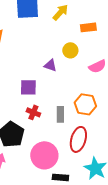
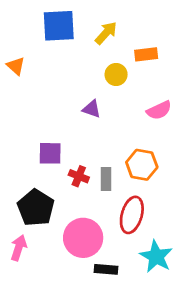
yellow circle: (70, 50) -> (116, 74), moved
purple square: (28, 87) -> (50, 153), moved
red cross: (33, 112) -> (79, 176), moved

